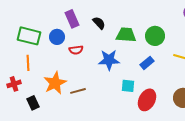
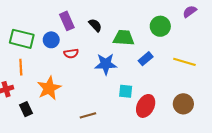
green circle: (155, 36) -> (160, 26), moved
blue rectangle: (147, 63) -> (146, 59), moved
brown line: (78, 91) -> (88, 115), moved

